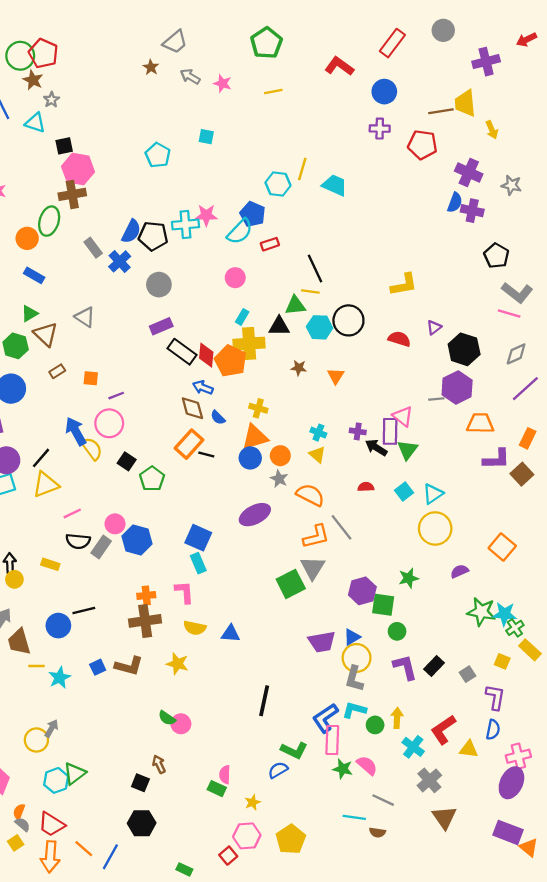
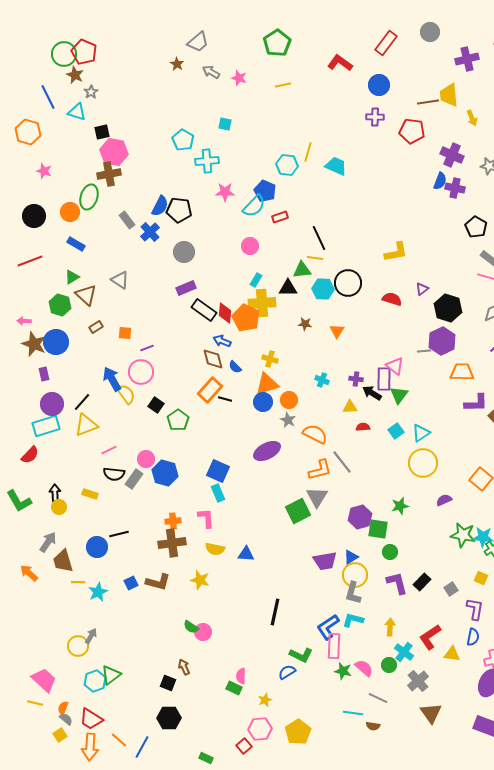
cyan cross: (186, 224) -> (207, 161), moved
yellow triangle: (317, 454) -> (350, 407), moved, turned -42
green circle: (375, 725) -> (389, 665), moved

